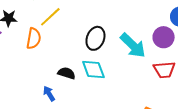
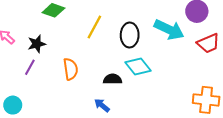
yellow line: (50, 17) -> (94, 27), moved
orange semicircle: (34, 38) -> (71, 69), moved

